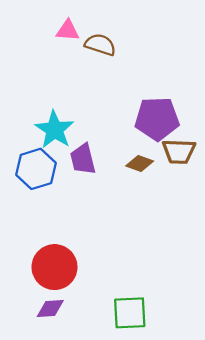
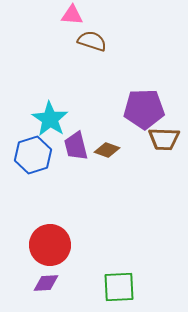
pink triangle: (68, 30) -> (72, 15), moved
brown diamond: (140, 163) -> (107, 150), moved

